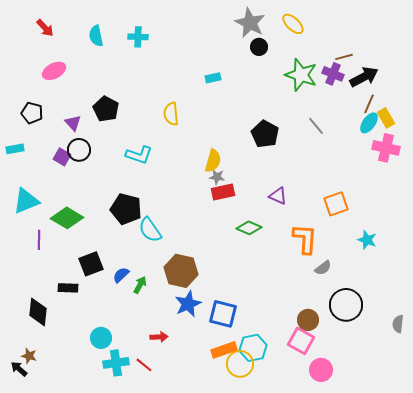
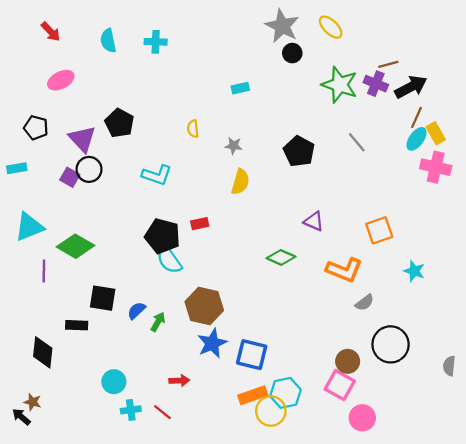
yellow semicircle: (171, 114) -> (193, 129), size x0.7
purple triangle: (73, 123) -> (82, 139), size x1.5
gray star: (217, 177) -> (234, 146), moved
red rectangle: (223, 192) -> (200, 224), moved, size x0.7
black pentagon: (126, 209) -> (162, 236), moved
orange L-shape: (305, 239) -> (344, 270), turned 108
black square: (91, 264) -> (103, 298), turned 30
cyan cross: (116, 363) -> (131, 410), size x0.7

